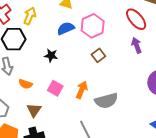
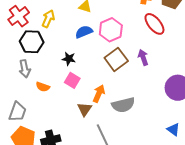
purple arrow: (136, 45) -> (143, 57), moved
brown square: (98, 55) -> (116, 59), size x1.6
pink square: (55, 88) -> (72, 80), moved
brown triangle: (34, 110) -> (85, 109), moved

